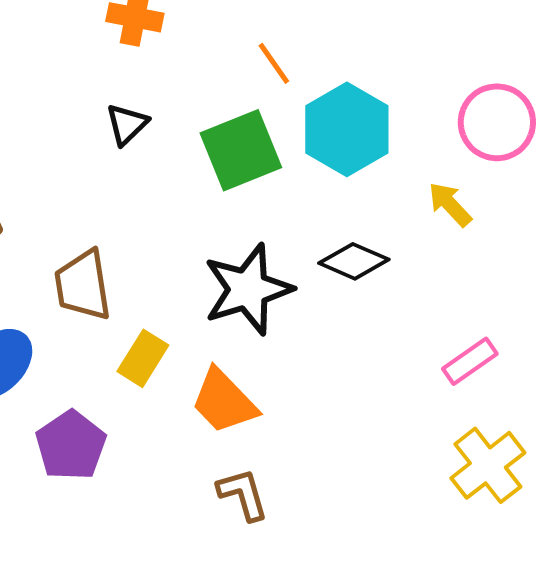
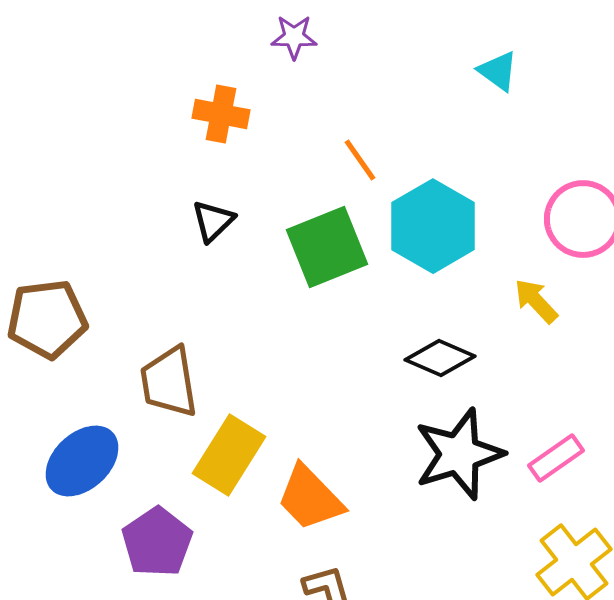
black star: (248, 289) -> (459, 454), moved
yellow rectangle: (143, 358) -> (229, 455), size x1.4

